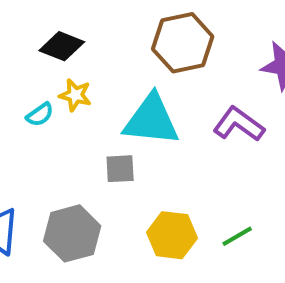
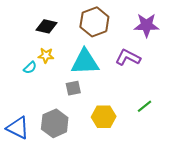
black diamond: (62, 46) -> (47, 26), moved
green line: (237, 236) -> (144, 106), moved

